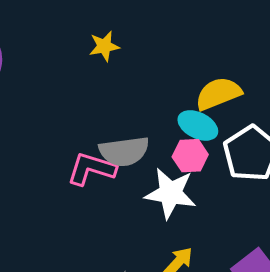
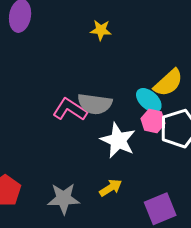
yellow semicircle: (218, 94) -> (168, 83), turned 144
pink hexagon: (190, 156) -> (153, 121), moved

